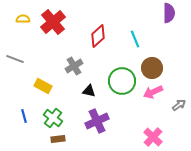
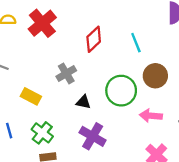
pink arrow: (153, 92) -> (151, 116), moved, turned 30
purple cross: (97, 121) -> (93, 136), turned -35

